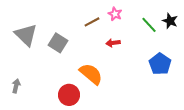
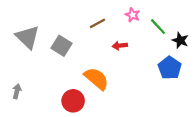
pink star: (115, 14) -> (133, 15), moved
black star: (170, 21) -> (180, 40), moved

